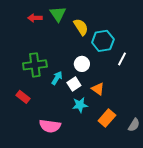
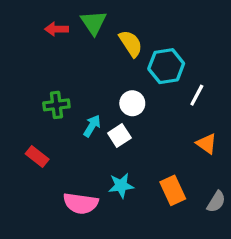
green cross: (35, 65) -> (56, 105), size x0.7
orange triangle: (98, 89) -> (207, 144), moved
cyan star: (80, 105) -> (121, 186), moved
orange rectangle: (107, 118) -> (173, 190), turned -66

